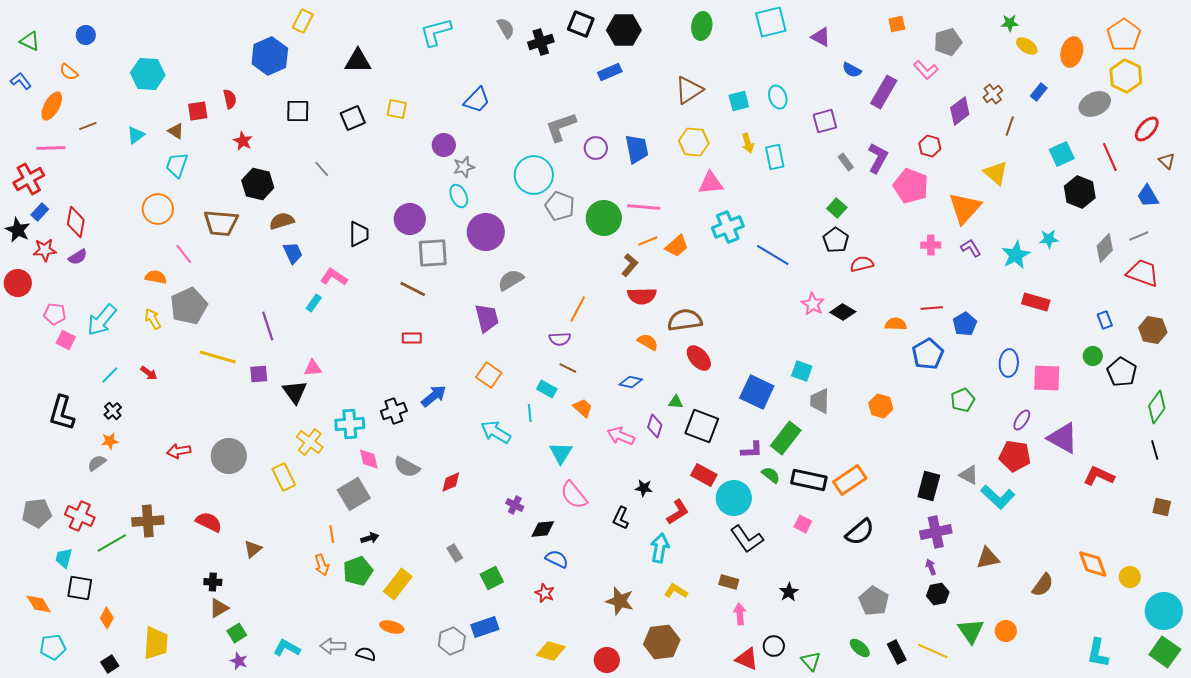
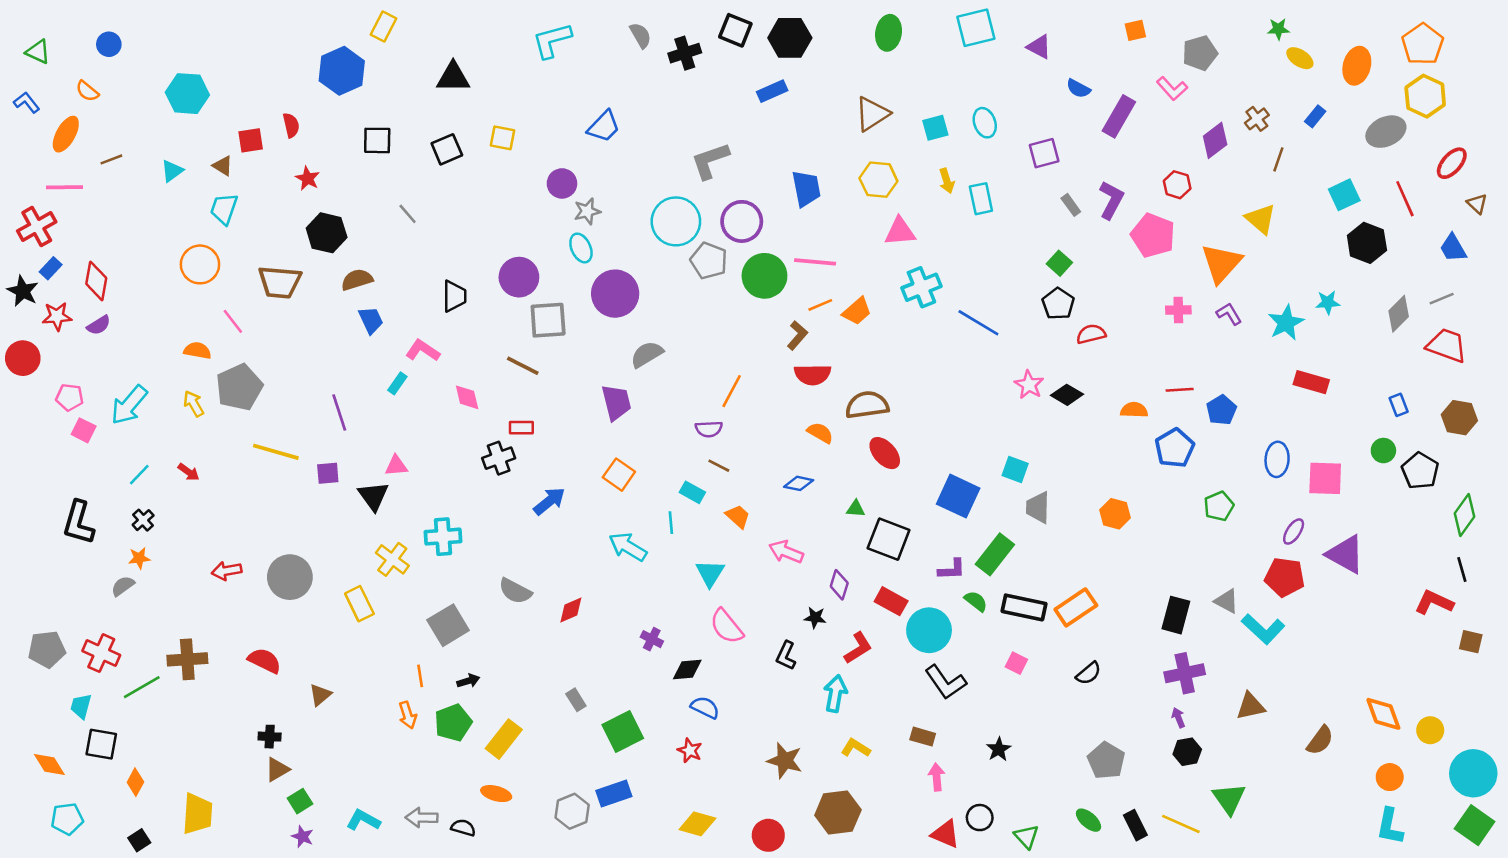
purple circle: (596, 148) -> (742, 221), moved, size x1.4
black cross: (394, 411) -> (499, 458), moved
purple diamond: (655, 426) -> (839, 585), moved
pink diamond: (369, 459) -> (467, 397), moved
red L-shape: (1099, 476) -> (1434, 602), moved
black semicircle: (860, 532) -> (1088, 673), size x0.7
green square: (492, 578) -> (623, 732), size x1.4
orange circle: (1006, 631) -> (1390, 777), moved

